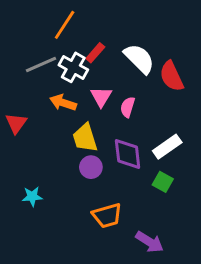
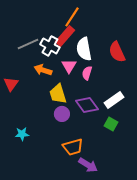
orange line: (65, 25) -> (72, 17), moved
red rectangle: (95, 53) -> (65, 36), size x1.5
white semicircle: (139, 59) -> (84, 49), moved, turned -145
purple diamond: (128, 154) -> (87, 105), turned -30
purple arrow: (150, 242) -> (88, 165), moved

